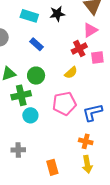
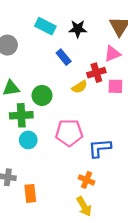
blue rectangle: (37, 44) -> (64, 57), moved
yellow semicircle: (71, 73) -> (79, 87), moved
yellow arrow: (87, 164) -> (84, 206), turned -30
orange rectangle: (52, 167) -> (30, 193), moved

